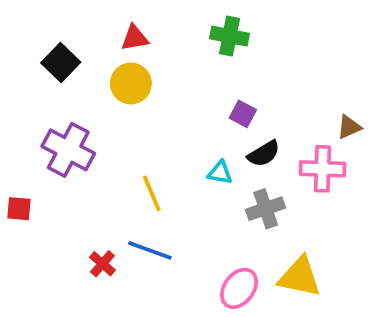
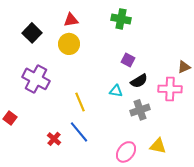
red square: (19, 209) -> (10, 118), moved, turned 32
blue line: (150, 250) -> (79, 132), turned 30
yellow triangle: (300, 277) -> (158, 146), size x0.7

